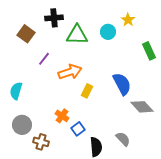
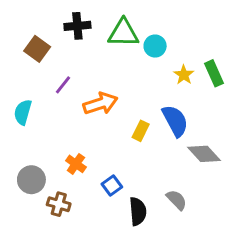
yellow star: (128, 20) -> (184, 75), moved
green triangle: (77, 35) -> (123, 33), moved
cyan semicircle: (16, 91) -> (23, 112), moved
yellow rectangle: (87, 91) -> (141, 131), moved
orange cross: (62, 116) -> (76, 164), moved

